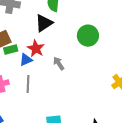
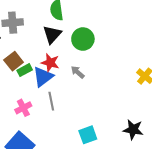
green circle: (88, 36) -> (83, 39), moved
blue triangle: (26, 60) -> (43, 77), size x1.5

